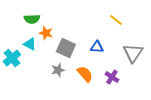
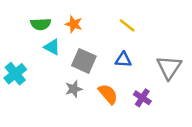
yellow line: (116, 20) -> (127, 25), moved
orange star: (46, 33) -> (74, 24), moved
cyan triangle: (30, 44) -> (52, 47), moved

